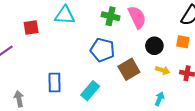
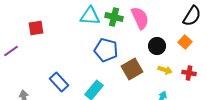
cyan triangle: (65, 15) -> (90, 16), moved
orange square: (183, 42) -> (185, 42), turned 32
blue rectangle: (55, 82) -> (59, 82), turned -42

